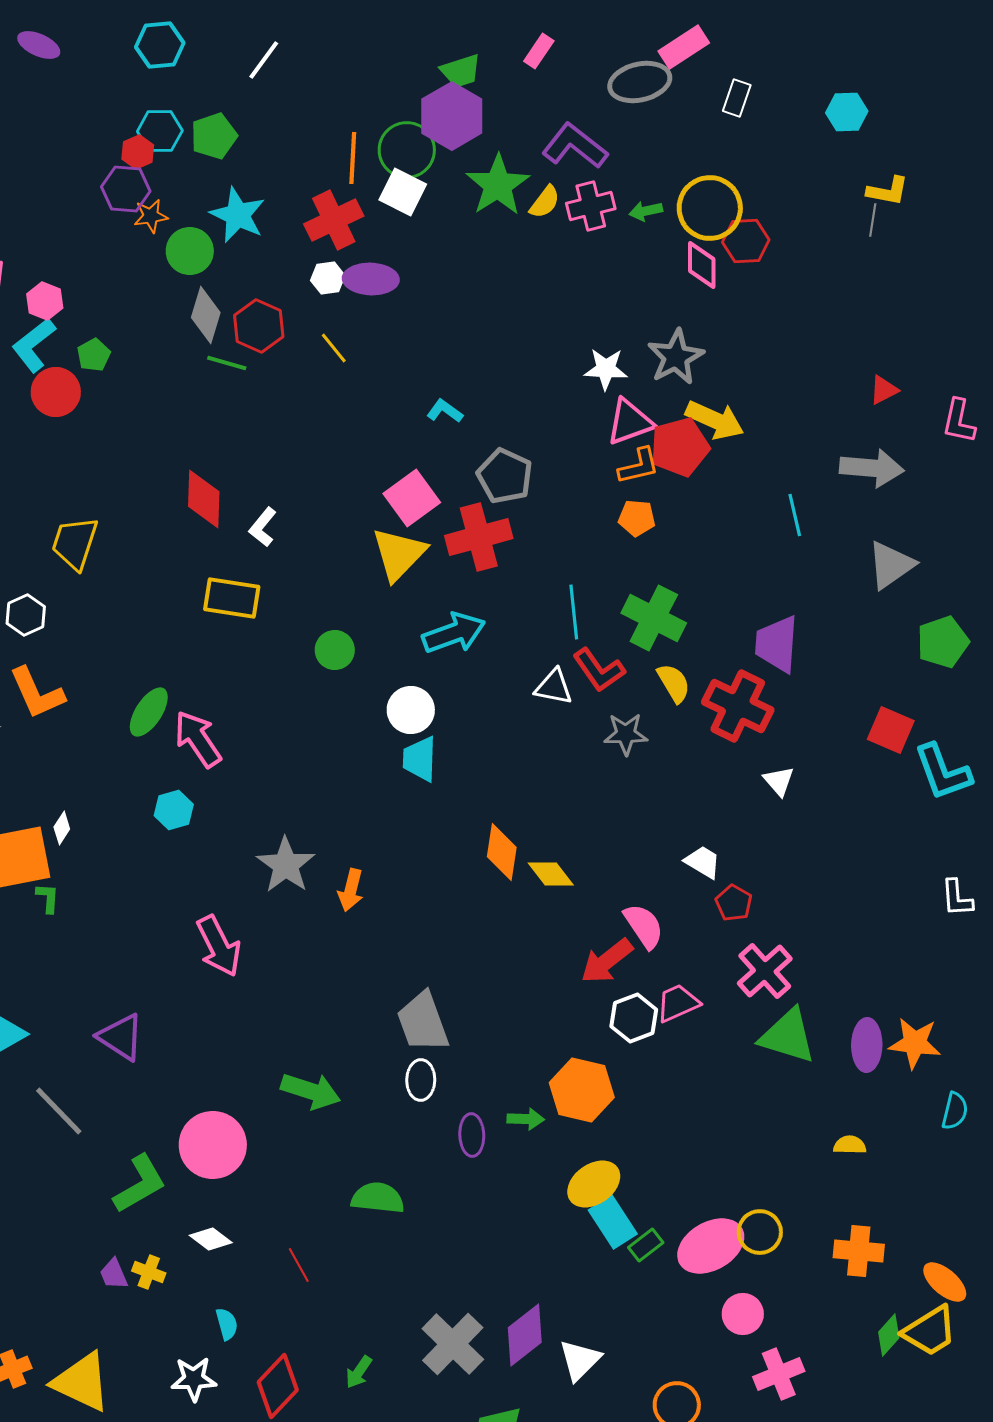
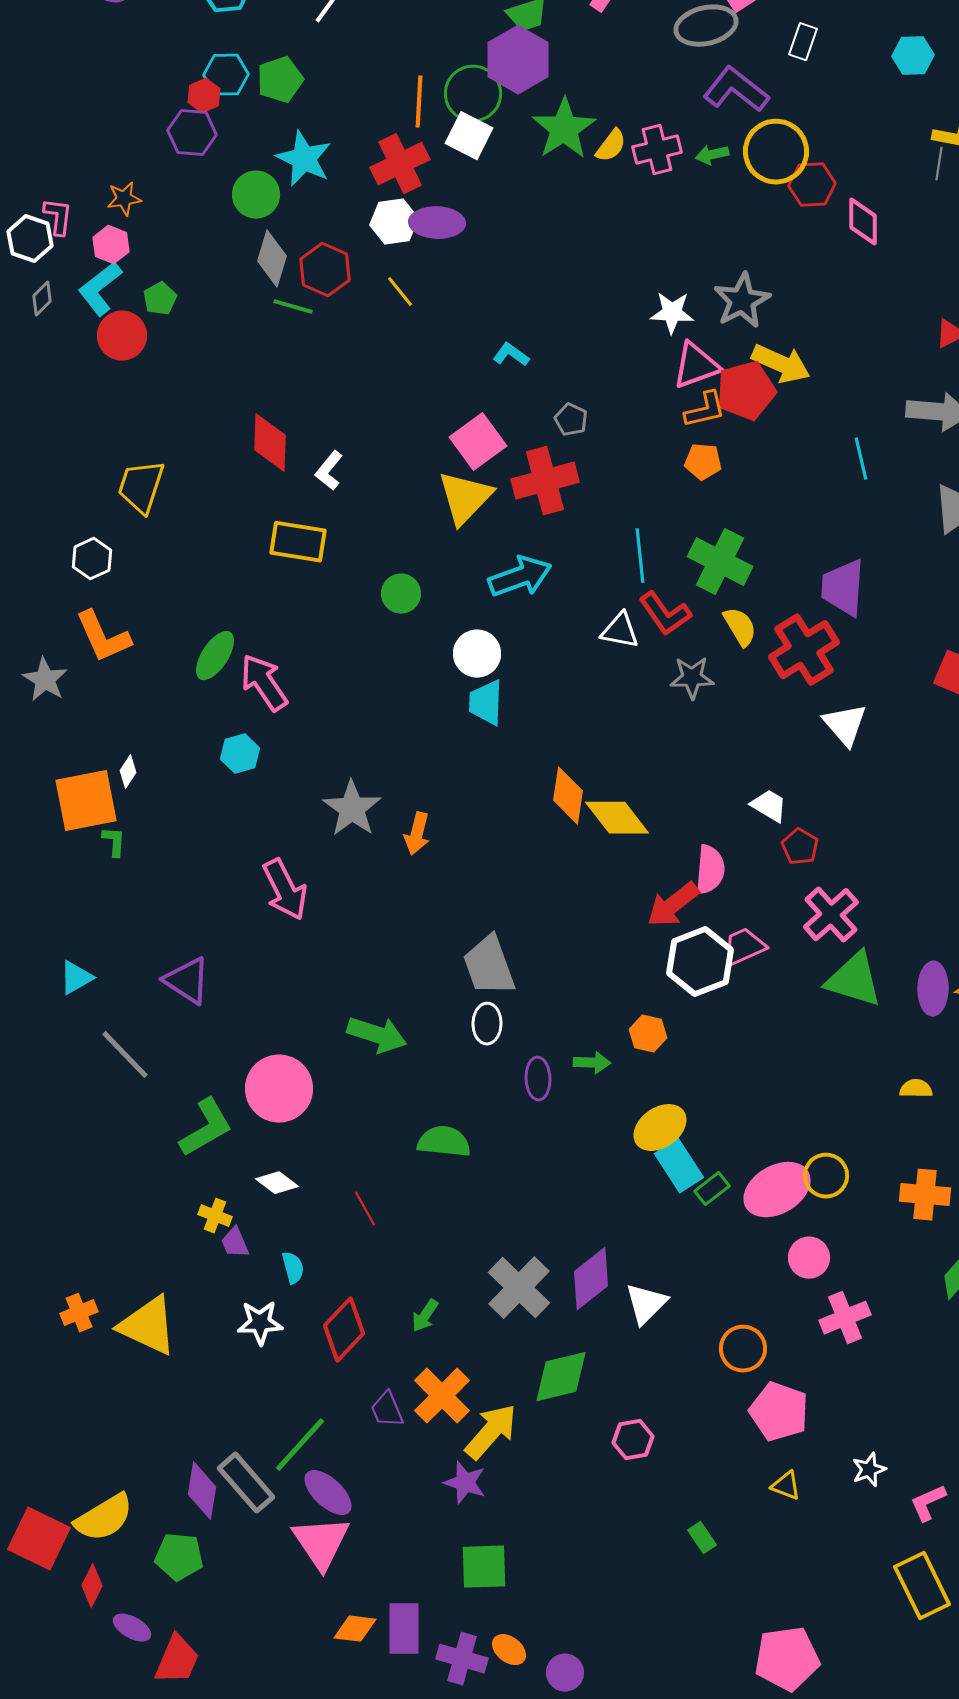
purple L-shape: (575, 146) -> (736, 90), moved
orange star: (151, 216) -> (124, 199), moved
pink diamond: (702, 265) -> (863, 222), moved
white hexagon: (328, 278) -> (394, 222), size x1.4
gray pentagon: (505, 476) -> (571, 420), size x0.6
red cross: (738, 706) -> (804, 650), turned 32
white triangle: (779, 781) -> (845, 725), size x1.4
yellow diamond: (551, 874) -> (617, 818), size x1.4
pink semicircle: (644, 926) -> (710, 870), turned 39
white hexagon: (634, 1018) -> (700, 962), size x1.4
orange hexagon: (582, 1090) -> (648, 1034), size x0.6
purple trapezoid: (114, 1274) -> (235, 1243), moved

